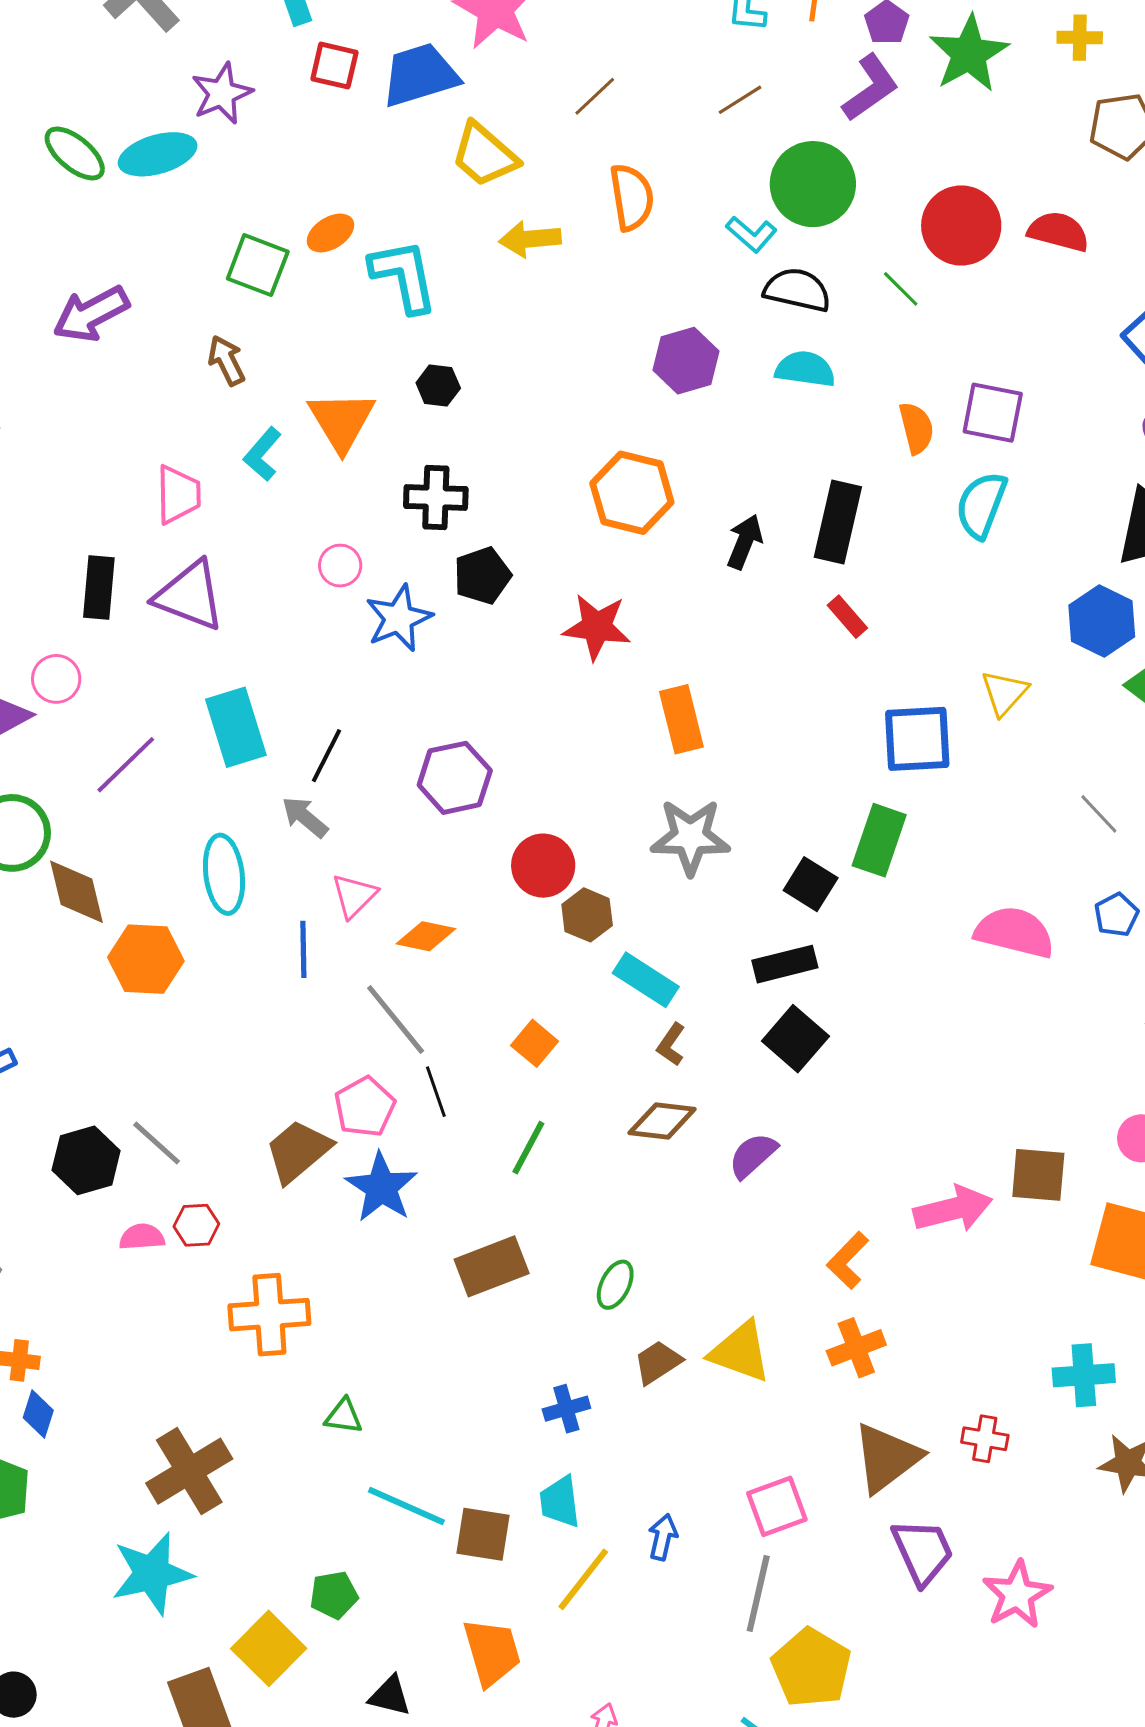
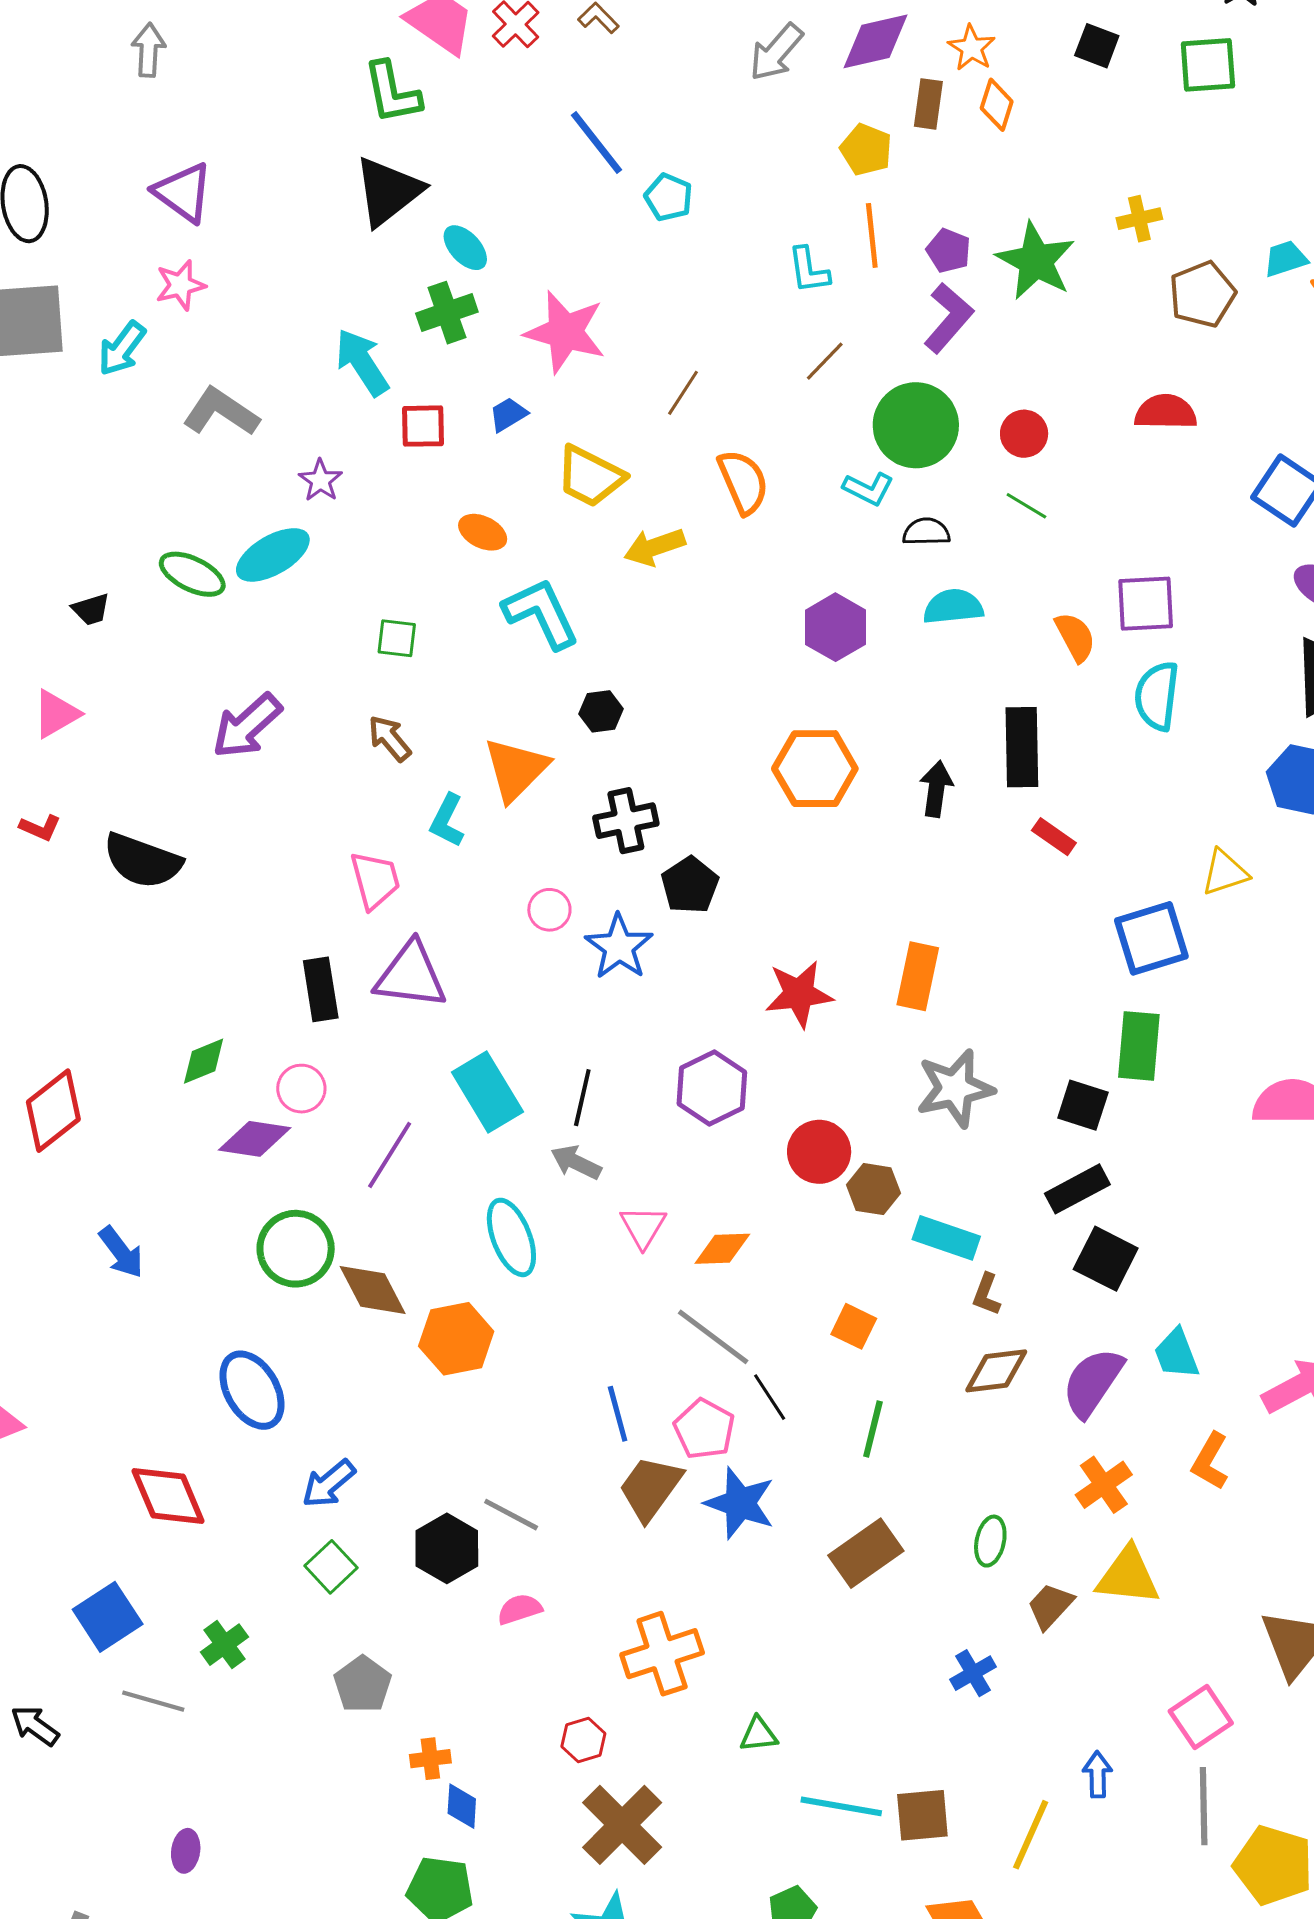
blue trapezoid: (420, 75) -> (508, 414), size x0.5
purple star: (222, 94) -> (320, 480), size x0.7
red circle: (961, 225) -> (1024, 434), moved, size x0.6
orange ellipse: (330, 233) -> (483, 532), moved, turned 72
green square: (258, 265) -> (397, 638), size x0.7
black semicircle: (797, 290) -> (926, 532), size x0.7
orange triangle: (342, 421) -> (516, 769), turned 30
red star: (597, 627) -> (799, 994), moved
yellow triangle: (1004, 693) -> (1225, 873), turned 44
orange rectangle: (681, 719) -> (918, 976), turned 40
blue line: (303, 949) -> (618, 1414), moved
purple semicircle: (753, 1155) -> (1093, 1382), size x1.4
red hexagon: (196, 1225) -> (583, 1740), moved
orange cross: (856, 1348) -> (1104, 1485), moved
cyan trapezoid: (560, 1502) -> (1176, 1354), moved

